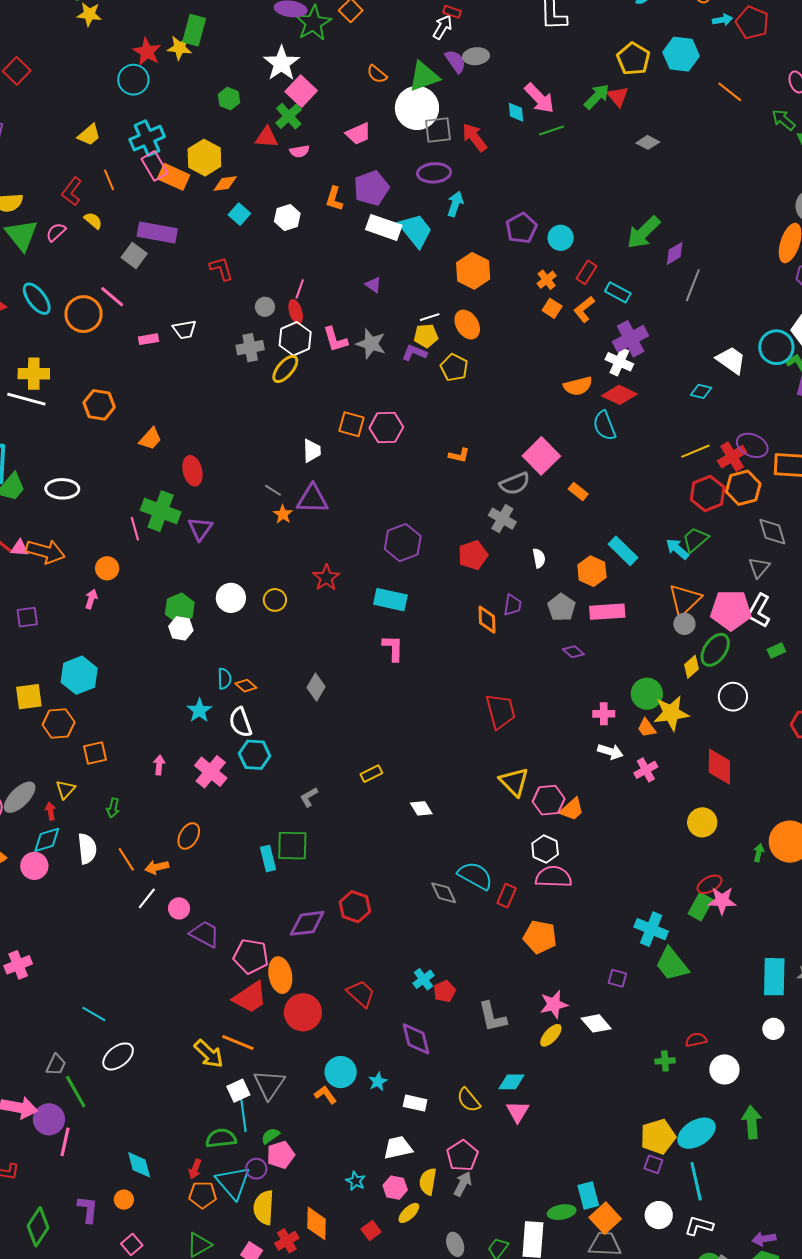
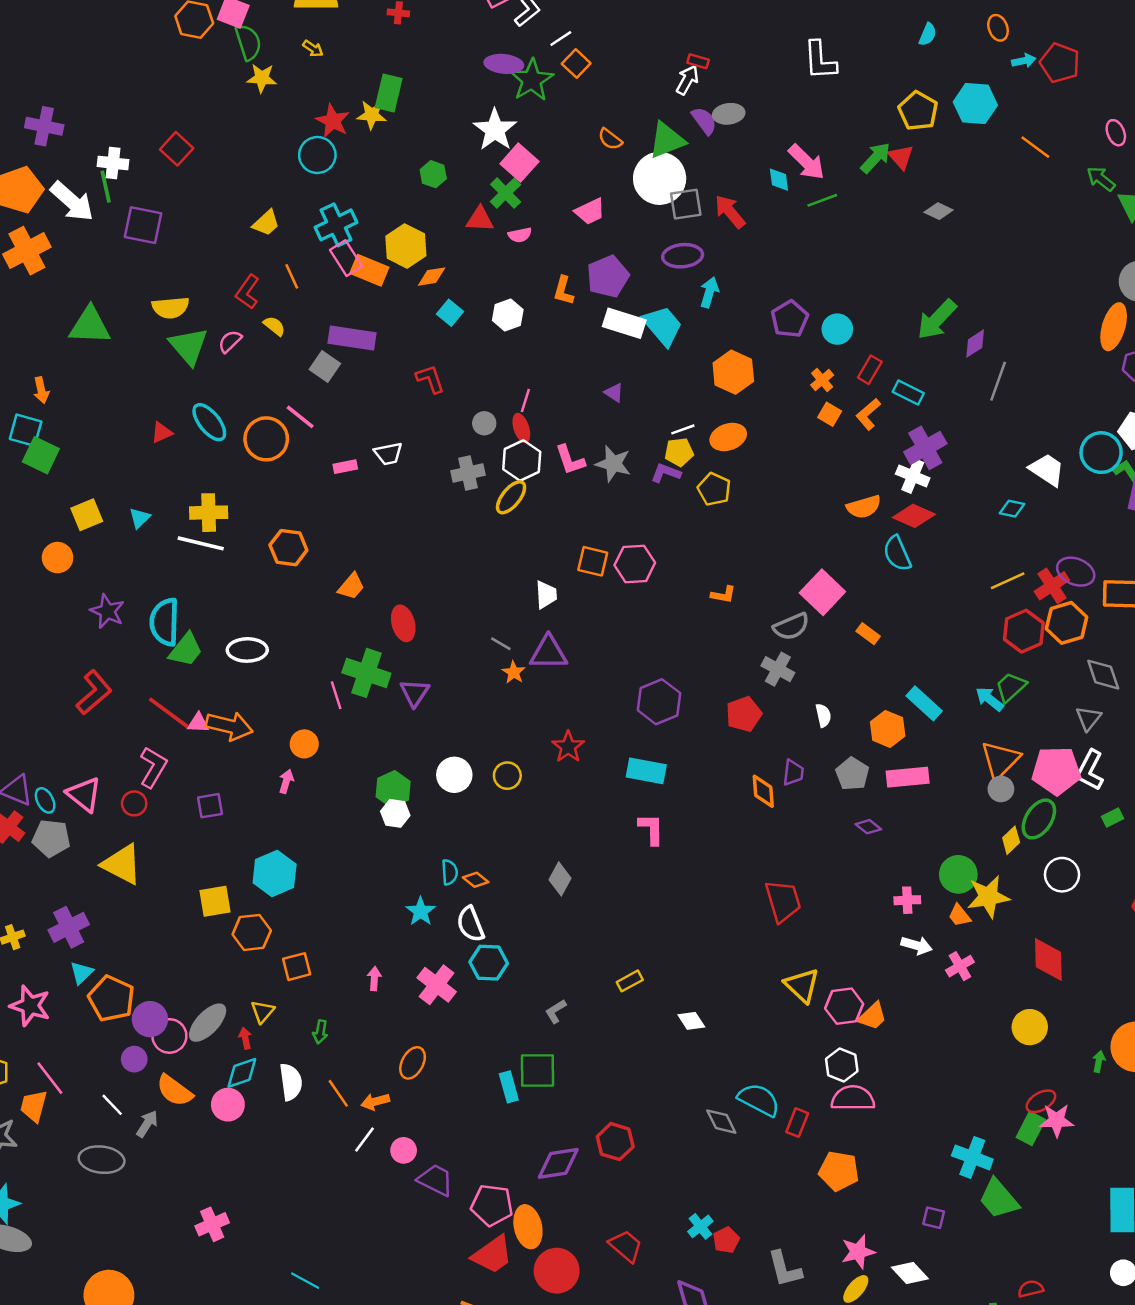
orange ellipse: (467, 325) -> (728, 437), turned -76

